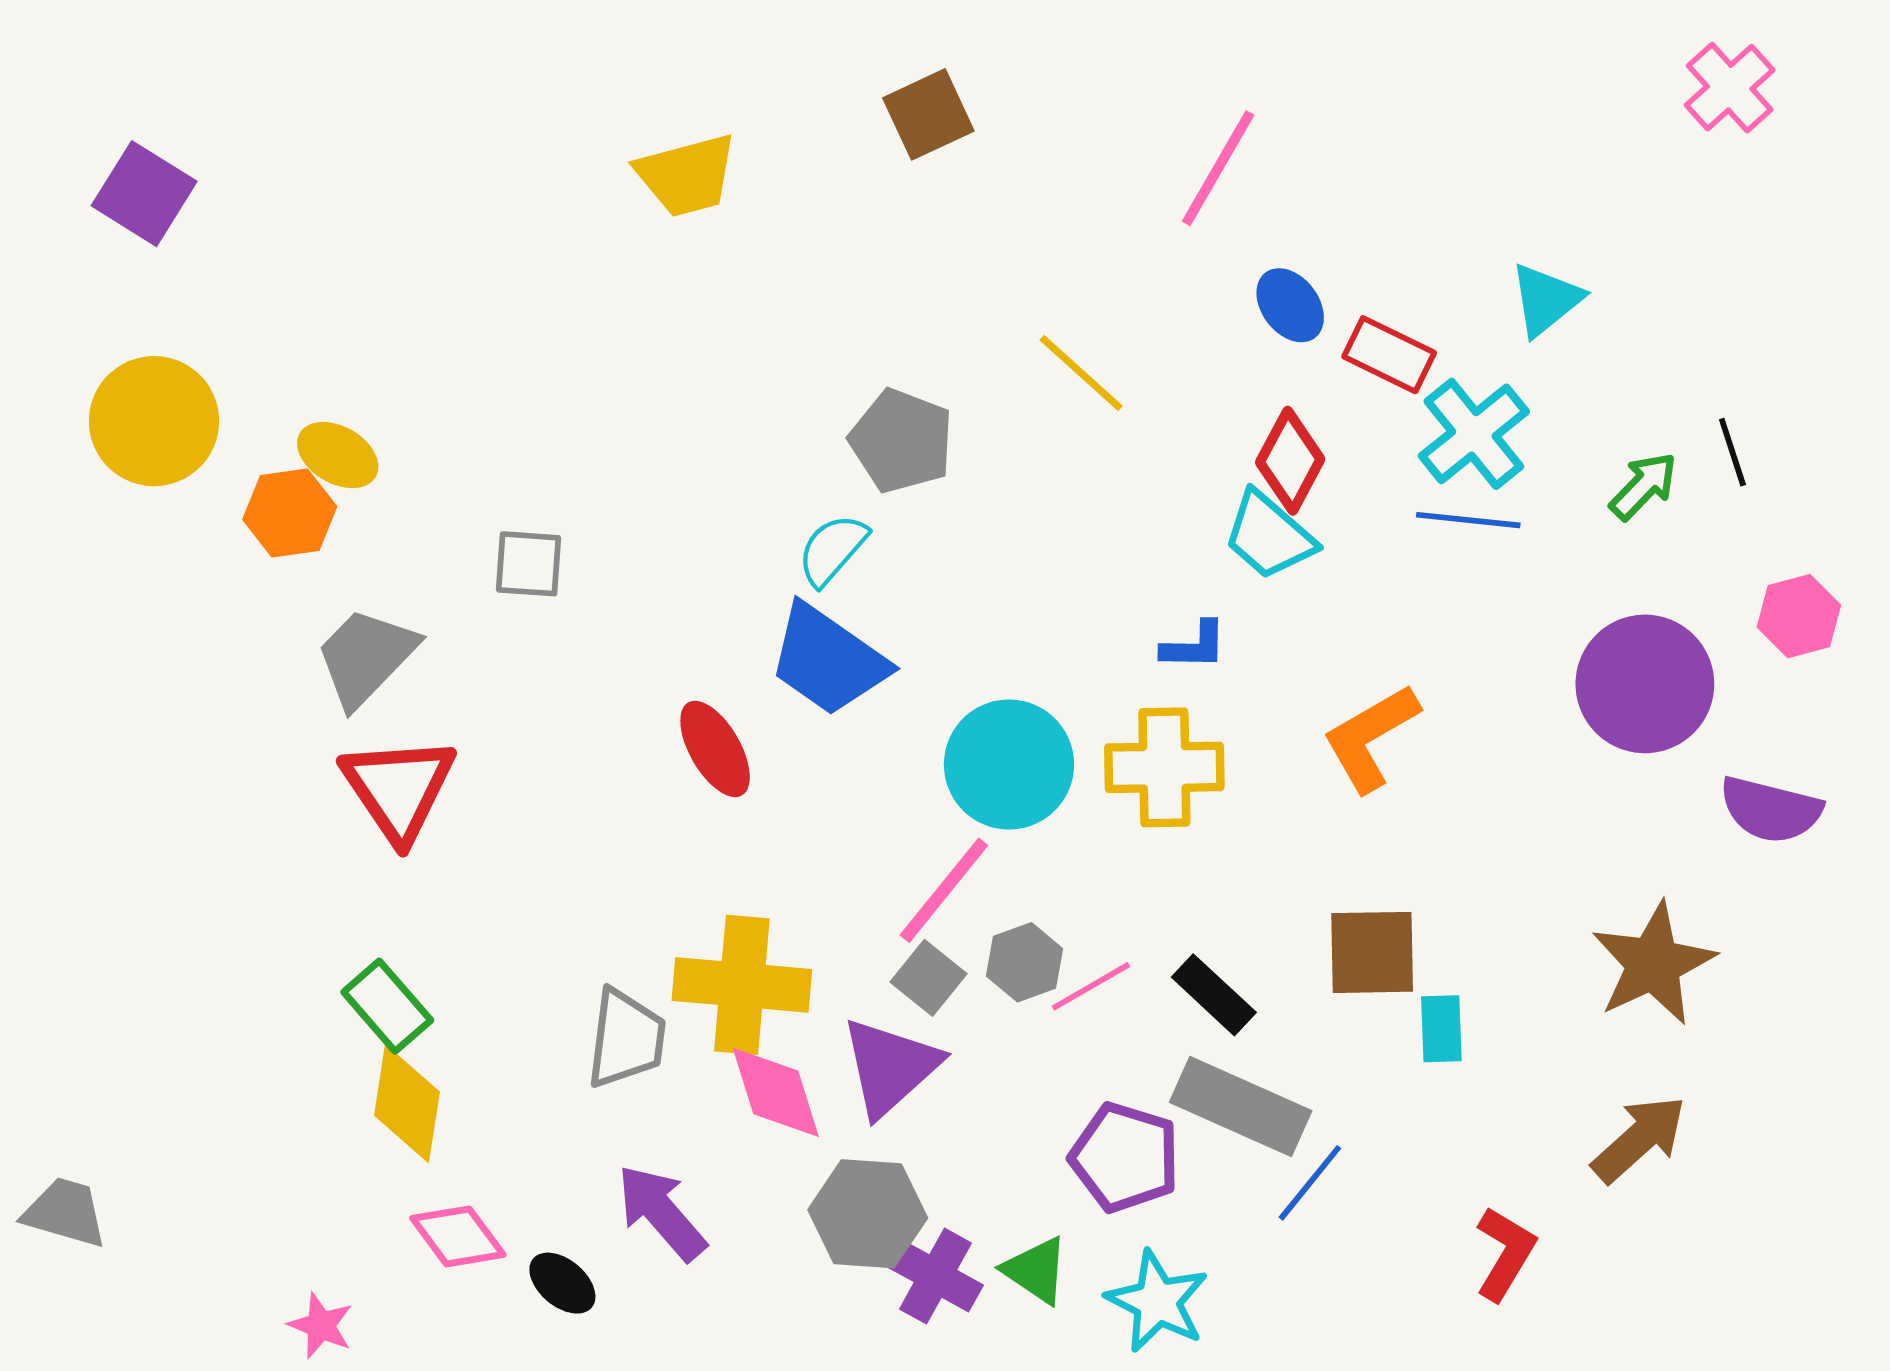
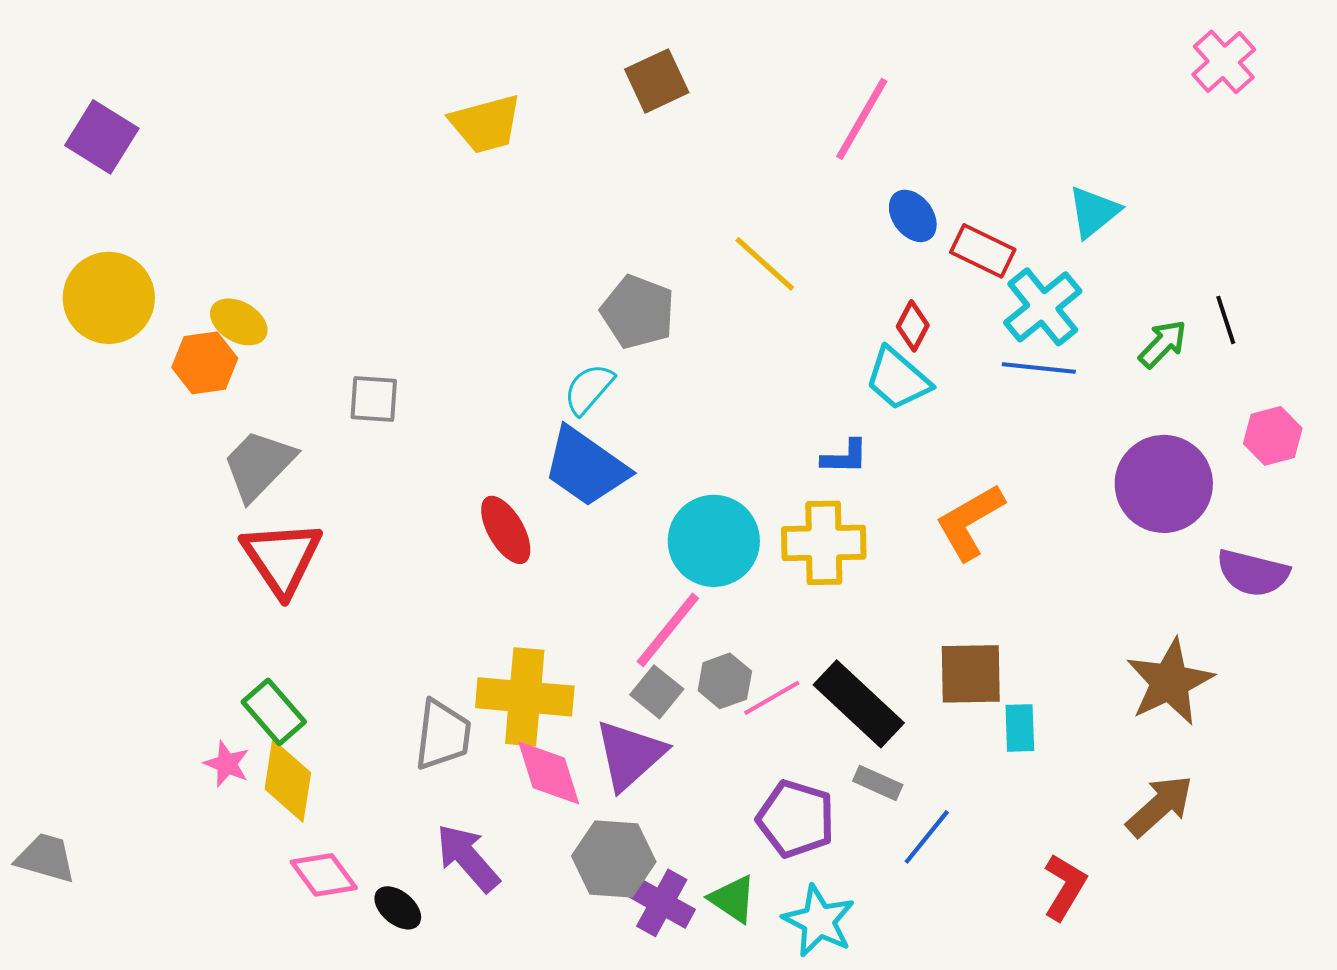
red diamond: (1290, 461) -> (913, 326), size x0.7
black rectangle: (1214, 995) -> (859, 704), size x1.5
gray rectangle: (1241, 1106) -> (878, 783), size x0.5
pink star: (321, 1325) -> (227, 764), moved

